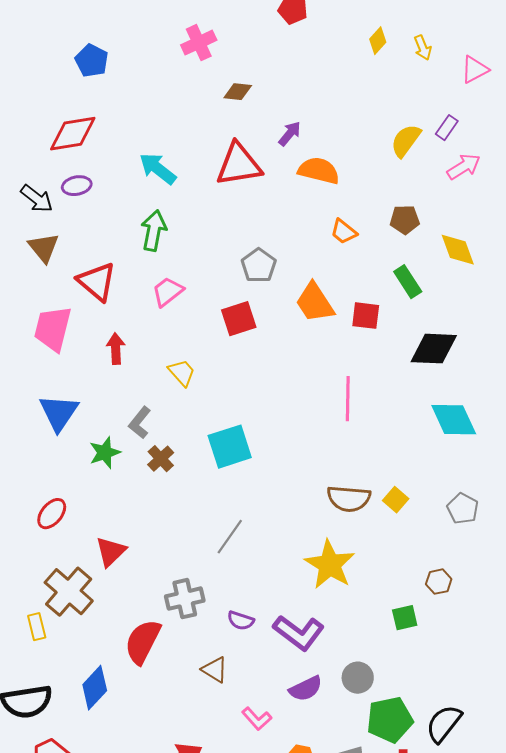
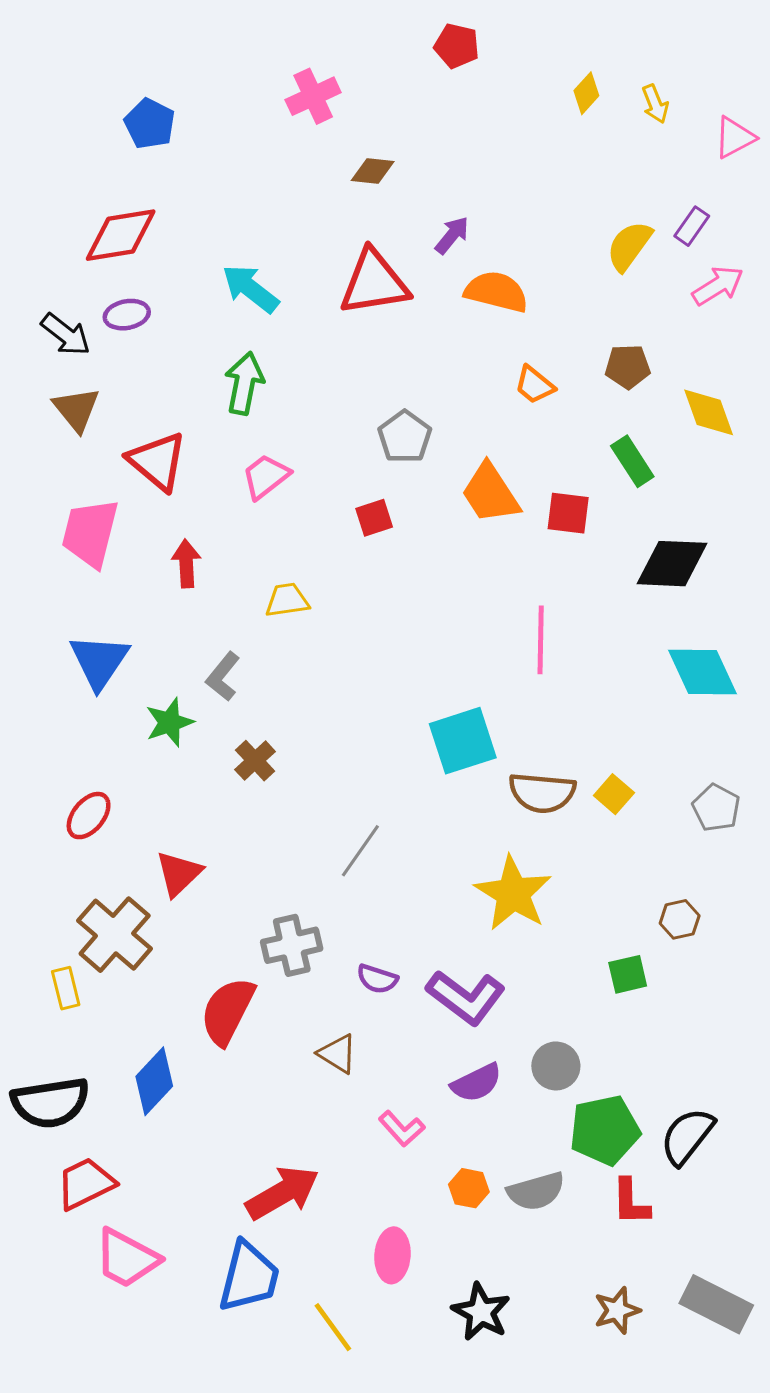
red square: (239, 319) -> (374, 518), size x0.7
yellow trapezoid: (182, 373) -> (287, 600), turned -56
cyan square: (230, 447) -> (463, 741), moved
brown cross: (161, 459) -> (255, 761), moved

